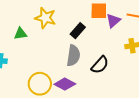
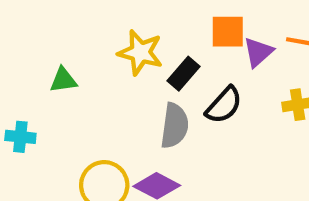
yellow star: (45, 18) -> (140, 52), moved
black semicircle: (100, 65) -> (224, 105), moved

